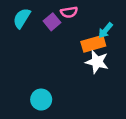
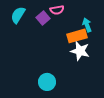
cyan arrow: (105, 30) -> (87, 25), turned 120
cyan circle: (41, 100) -> (47, 82), moved

